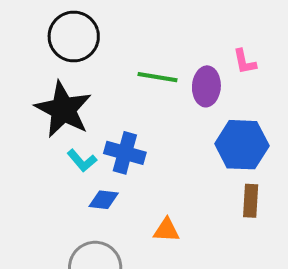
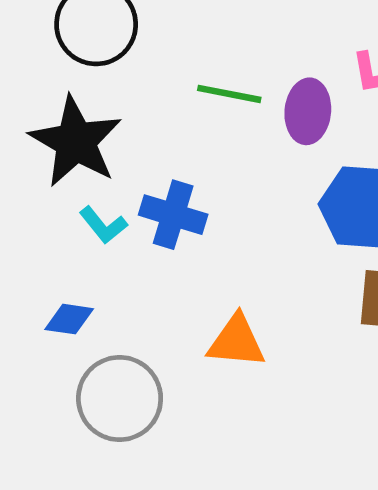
blue diamond: (104, 200) -> (69, 319), moved
orange triangle: (166, 230) -> (236, 341), size x1.4

